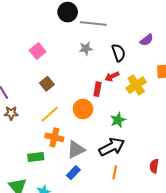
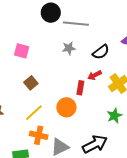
pink square: (38, 51) -> (22, 51), turned -35
black semicircle: (119, 53) -> (101, 52), turned 72
green star: (118, 120) -> (114, 116), moved

